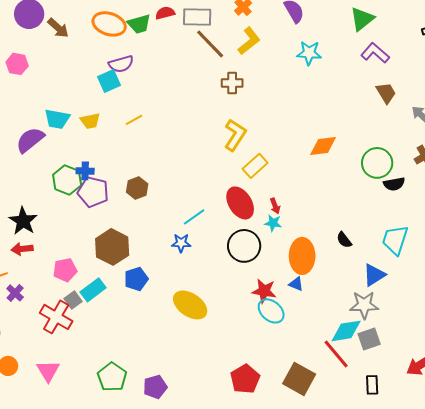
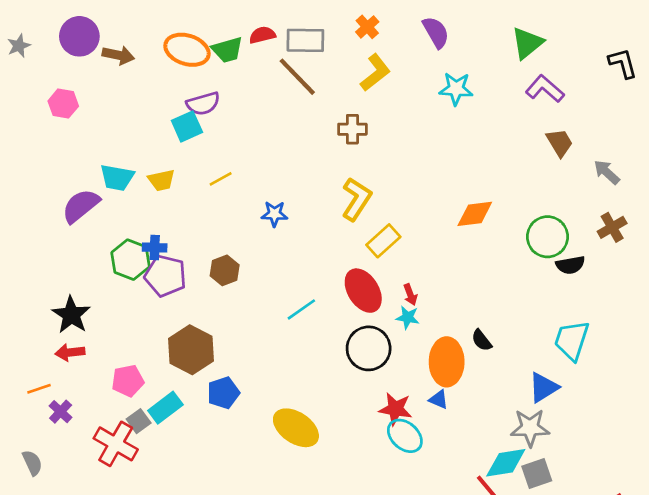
brown arrow: (58, 28) -> (118, 55), turned -30
brown line: (210, 44) -> (297, 77), moved
black semicircle: (344, 240) -> (482, 340), moved
blue star: (181, 243) -> (274, 214), moved

